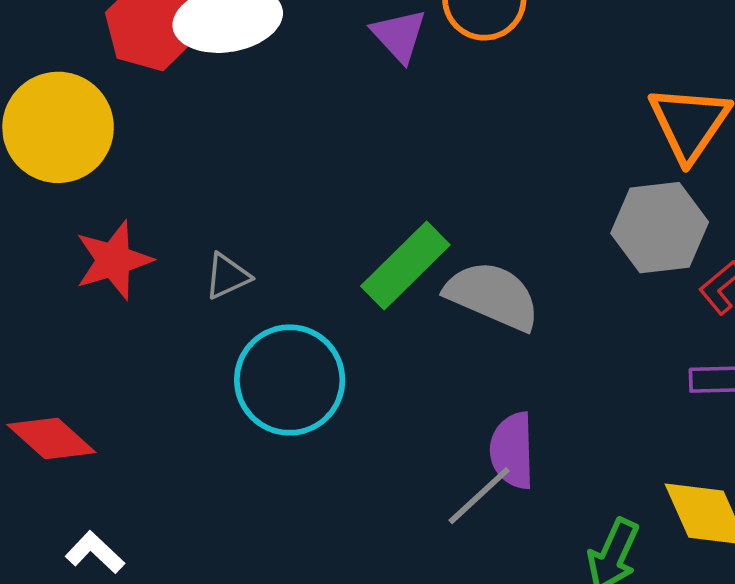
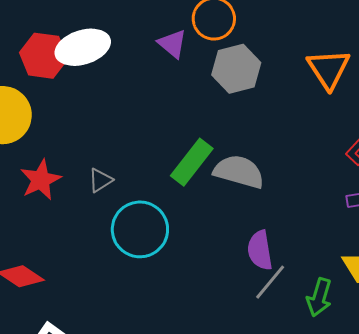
gray hexagon: (660, 228) -> (236, 69), moved
gray line: (479, 496) -> (270, 282), moved

